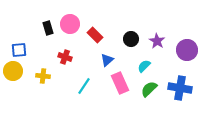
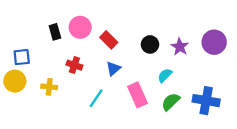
purple circle: (187, 50) -> (214, 42), moved
blue triangle: (107, 60) -> (113, 69), moved

